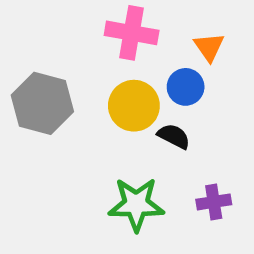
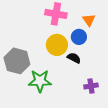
gray hexagon: (42, 103) -> (17, 61), moved
green star: (136, 204) -> (40, 81), moved

